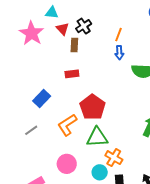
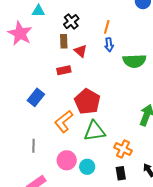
red triangle: (63, 29) -> (80, 51), moved
gray line: (31, 130) -> (33, 146), moved, turned -48
orange cross: (114, 158) -> (123, 149), moved
cyan circle: (100, 172) -> (87, 167), moved

